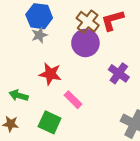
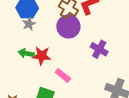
green arrow: (19, 95) -> (26, 53), moved

